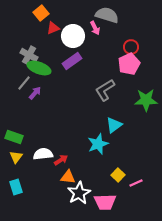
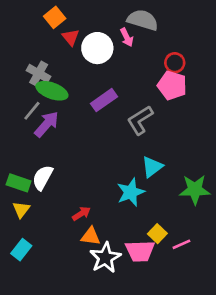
red triangle: (53, 28) -> (71, 37), turned -48
purple rectangle: (72, 61) -> (104, 100), moved
pink pentagon: (129, 64) -> (172, 85), turned -30
purple arrow: (35, 93) -> (47, 124), size x1.5
green star: (146, 100) -> (195, 190), moved
white semicircle: (43, 154) -> (43, 178), moved, turned -54
cyan rectangle: (16, 187) -> (21, 250), turned 56
pink trapezoid: (105, 202) -> (140, 251), moved

